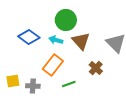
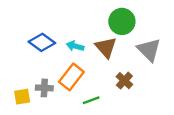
green circle: (66, 20) -> (122, 21), moved
gray cross: (33, 86) -> (44, 88), moved

